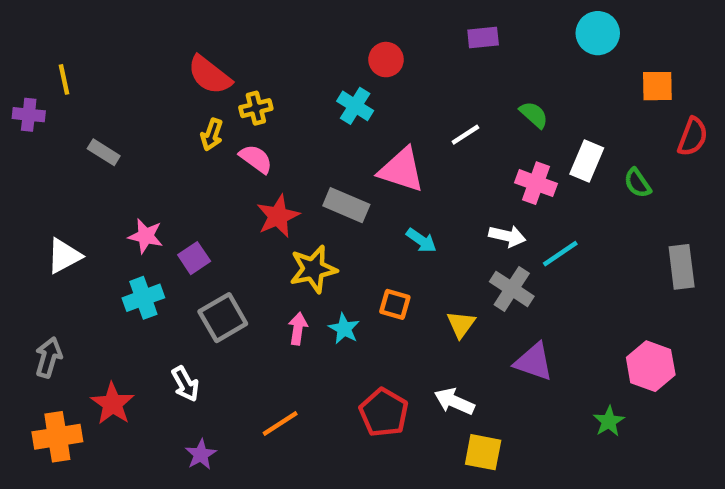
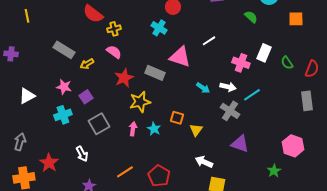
purple cross: (29, 115) -> (11, 54), moved
green semicircle: (534, 115) -> (251, 17), moved
yellow arrow: (212, 135) -> (87, 64), moved, turned 40
red semicircle: (693, 137) -> (312, 69), moved
gray rectangle: (104, 152) -> (64, 50), moved, size x1.5
cyan arrow: (421, 240) -> (203, 88), moved
yellow triangle: (461, 324) -> (196, 130), moved
red pentagon: (384, 412) -> (159, 176), moved

